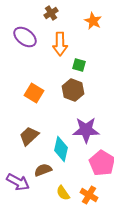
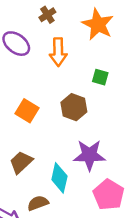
orange star: (93, 21) -> (98, 24), size x1.5
green square: (79, 65) -> (100, 77), moved

